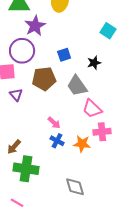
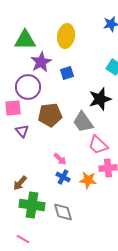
blue square: (64, 55) -> (67, 73), moved
black star: (94, 63) -> (100, 99), size x1.6
gray diamond: (75, 187) -> (63, 212), moved

